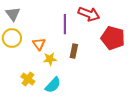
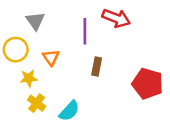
gray triangle: (13, 14) -> (35, 21), moved
red pentagon: (113, 38) -> (148, 84), moved
yellow star: (50, 59) -> (29, 78), moved

